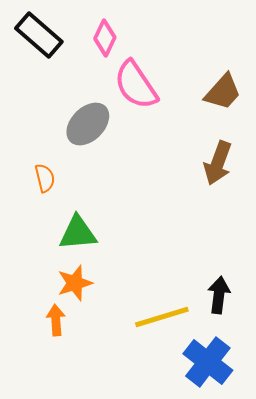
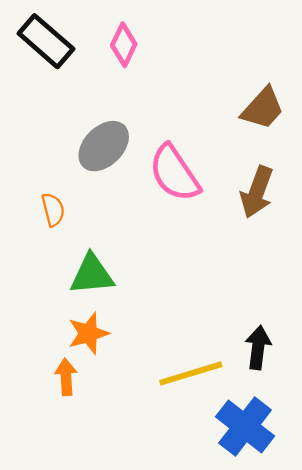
pink semicircle: (136, 85) -> (174, 173), moved

